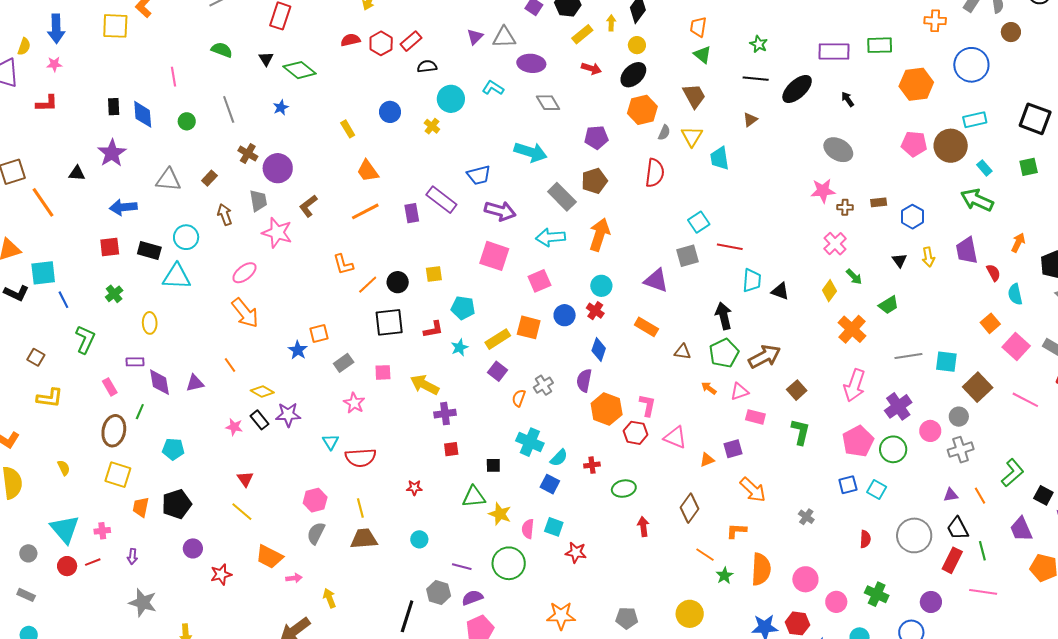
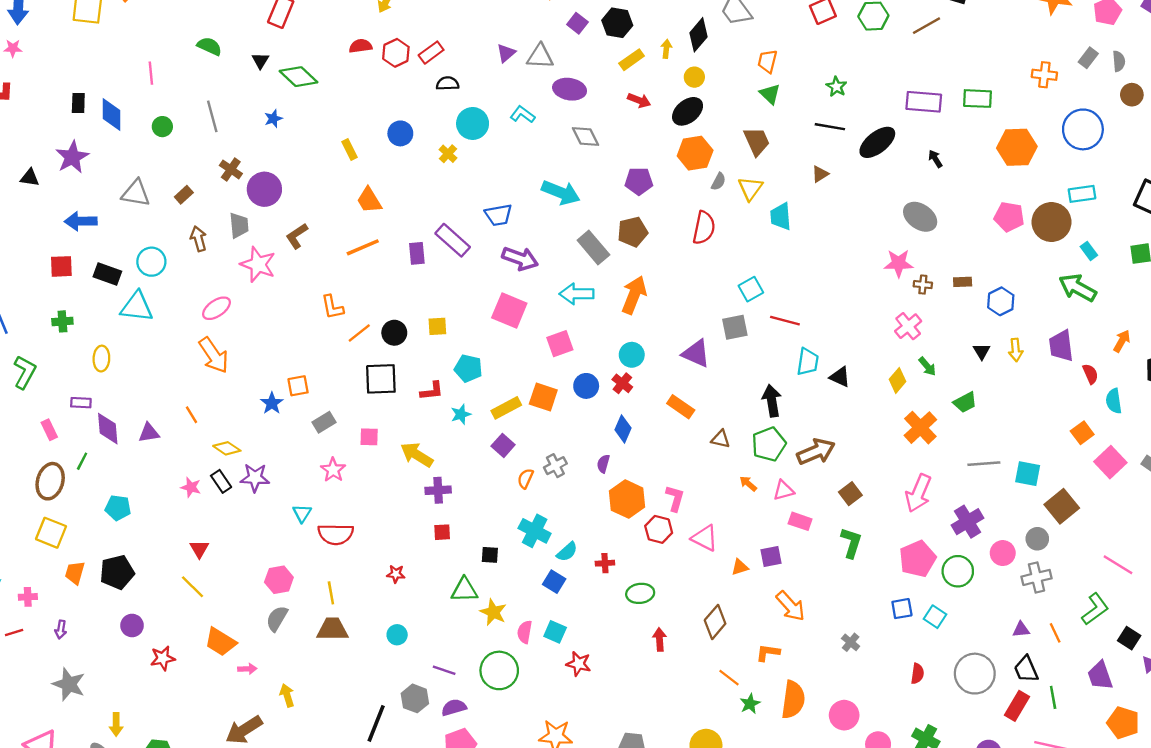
green cross: (114, 294) -> (62, 321), turned 30
purple semicircle: (584, 380) -> (603, 464), size x0.7
pink line: (1025, 400) -> (1118, 565), moved

